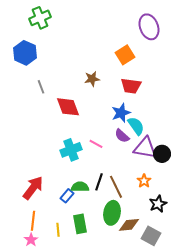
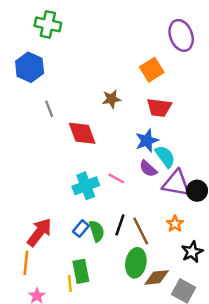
green cross: (40, 18) -> (48, 24), turned 35
green semicircle: (80, 187) -> (97, 231), turned 72
blue rectangle: (67, 196) -> (81, 229), moved
orange line: (33, 221) -> (26, 263), moved
green rectangle: (80, 224) -> (81, 271), moved

